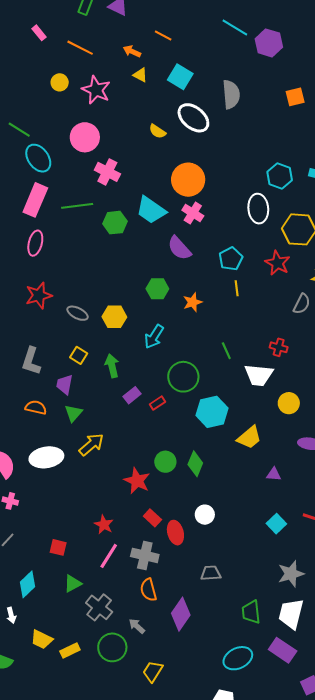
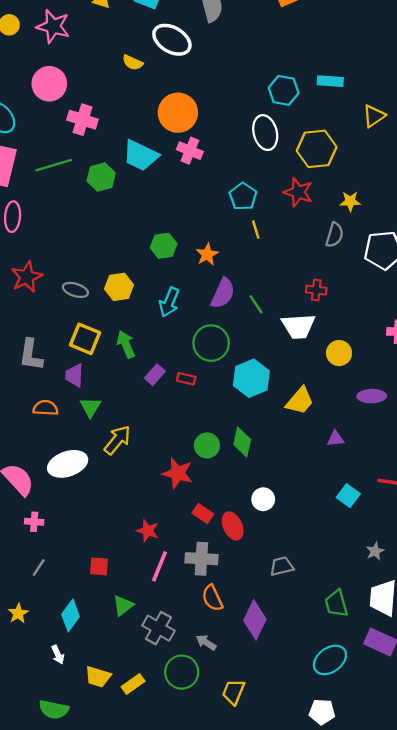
purple semicircle: (179, 248) -> (223, 293), moved, turned -104
yellow square: (79, 355) -> (85, 339), size x1.5
red rectangle: (157, 403) -> (186, 379), turned 56
gray star: (291, 574) -> (375, 551), size x0.6

